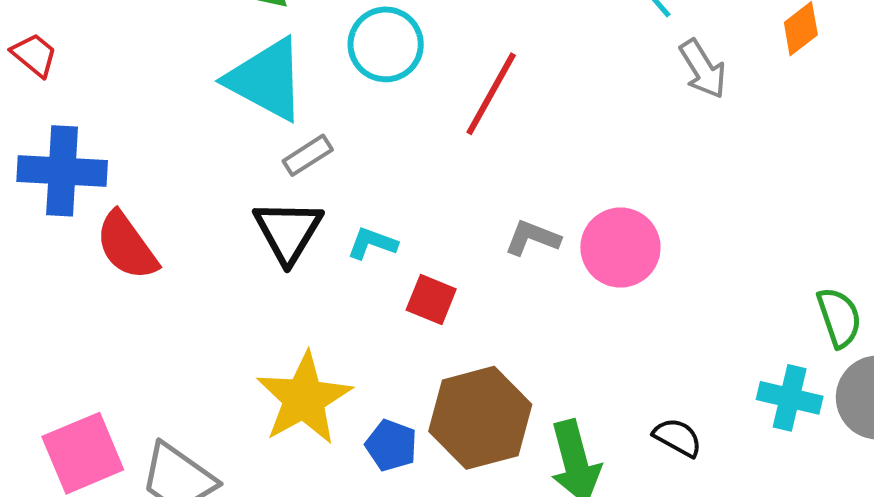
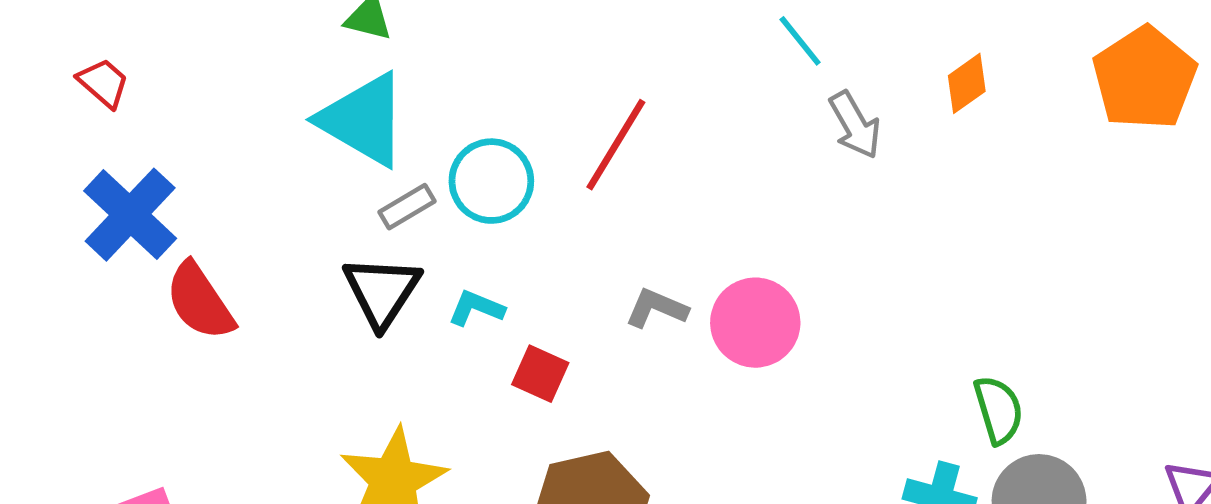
cyan circle: (386, 44) -> (491, 181), moved
blue cross: (62, 171) -> (130, 215), turned 38

